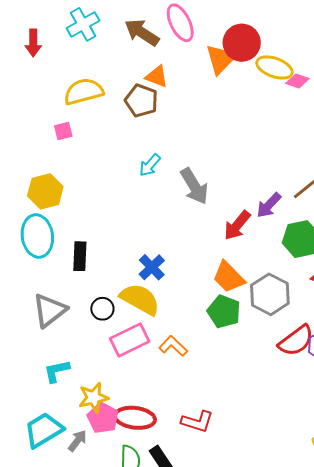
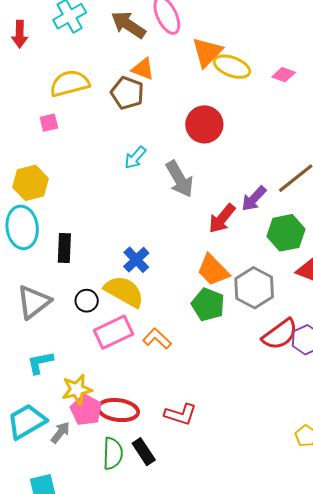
red circle: (242, 43) -> (204, 124), moved
yellow ellipse: (274, 67) -> (232, 67), moved

